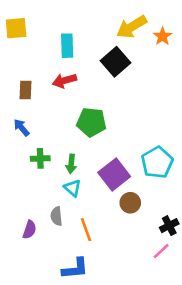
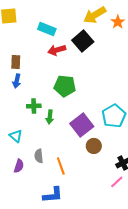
cyan rectangle: (67, 46) -> (47, 29), turned -66
red arrow: (64, 81) -> (57, 50), moved
blue arrow: (21, 128) -> (17, 81), moved, turned -128
green cross: (40, 158) -> (34, 106), moved
cyan triangle: (73, 188) -> (16, 136), moved

